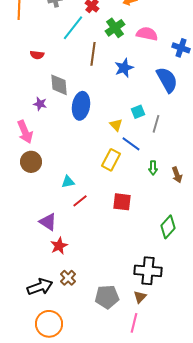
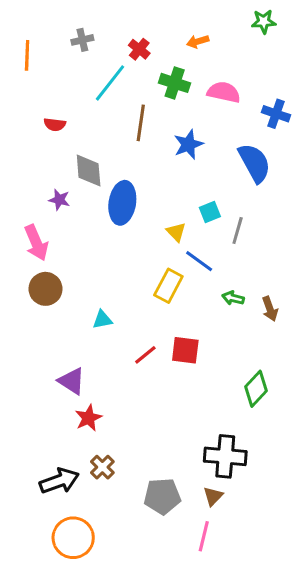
green cross: (115, 28) -> (175, 83), turned -36
green arrow: (153, 168) -> (233, 298), turned 104
red line: (80, 201) -> (145, 355), moved

